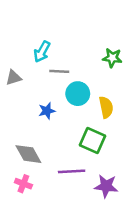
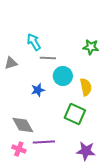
cyan arrow: (42, 52) -> (34, 42), turned 120
purple line: (72, 171) -> (44, 142), moved

